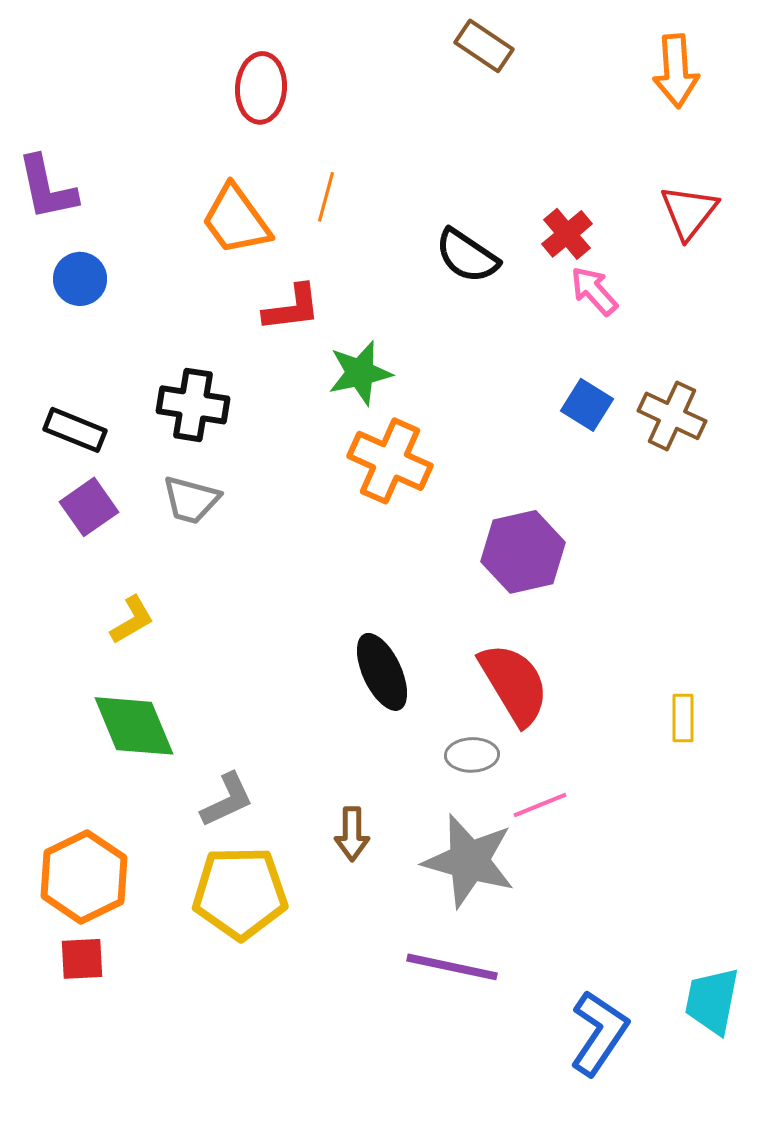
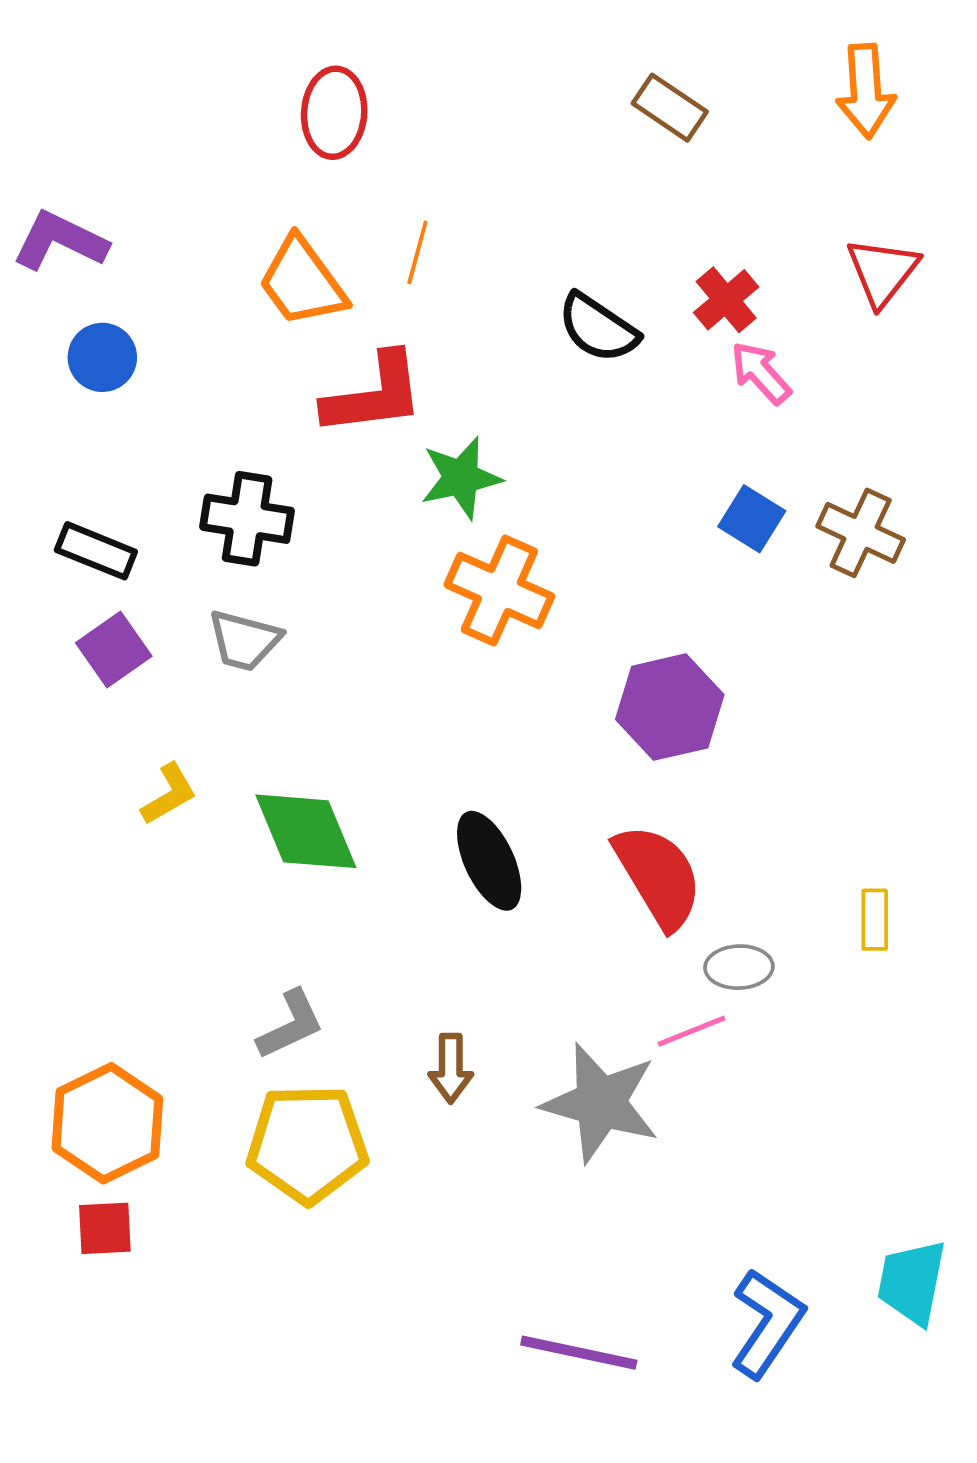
brown rectangle: (484, 46) -> (670, 108), moved
purple L-shape: (47, 188) -> (60, 241), turned 128
red L-shape: (292, 308) -> (374, 395), size x1.4
green diamond: (134, 726) -> (306, 831), moved
gray ellipse: (472, 755) -> (739, 967), moved
purple line: (452, 967) -> (579, 1353), moved

